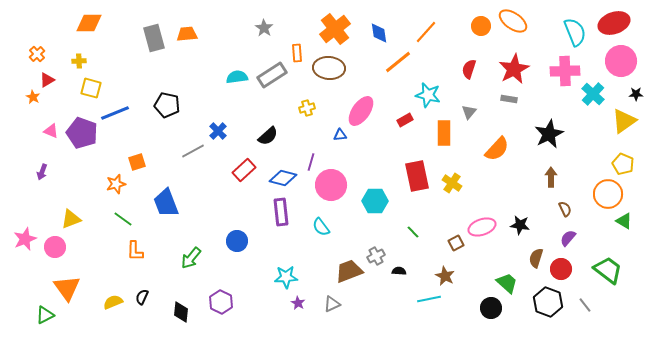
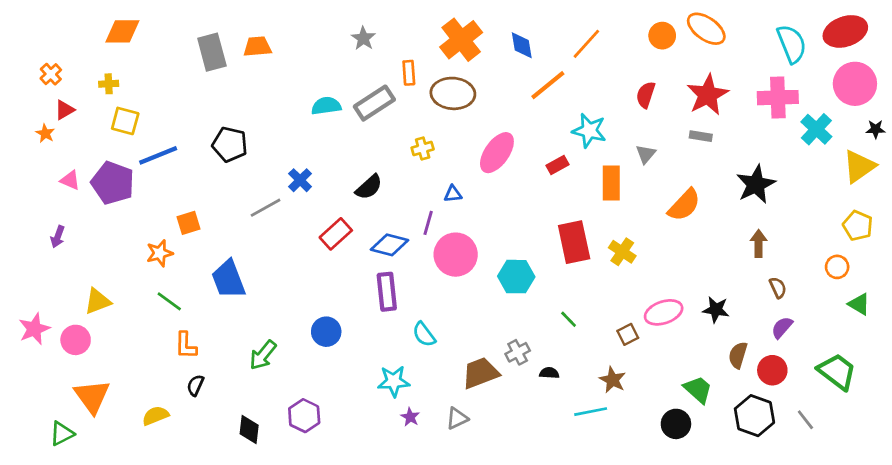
blue triangle: (340, 135) -> (453, 194), moved
orange circle: (608, 194) -> (837, 267), size x0.6
cyan semicircle: (321, 227) -> (424, 334), moved
black semicircle: (142, 297) -> (195, 385), moved

